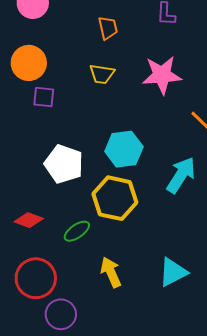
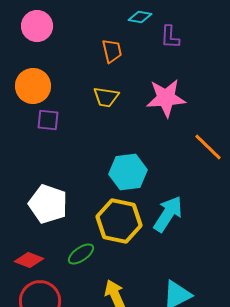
white pentagon: (64, 164) -> (48, 204), moved
cyan arrow: (181, 175) -> (168, 214), moved
red diamond: (29, 220) -> (29, 260), moved

